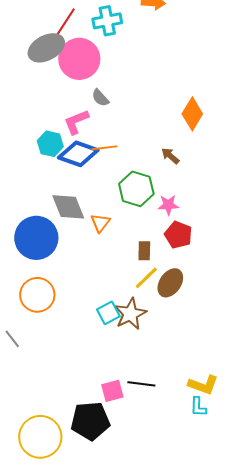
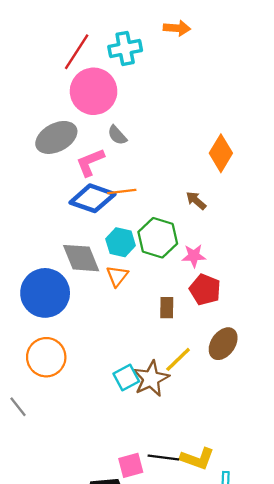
gray ellipse: (46, 48) -> (56, 137), moved
cyan hexagon: (50, 144) -> (121, 242), moved
yellow line: (146, 278) -> (178, 359), moved
brown ellipse: (170, 283) -> (223, 344), moved
yellow L-shape: (203, 385) -> (197, 459), moved

